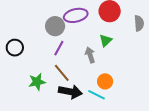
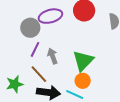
green triangle: (106, 40) -> (83, 61), moved, size x1.6
gray arrow: (90, 55) -> (53, 56), moved

